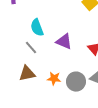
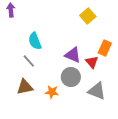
purple triangle: (64, 42) -> (73, 55), moved
gray circle: (76, 82) -> (71, 77), moved

